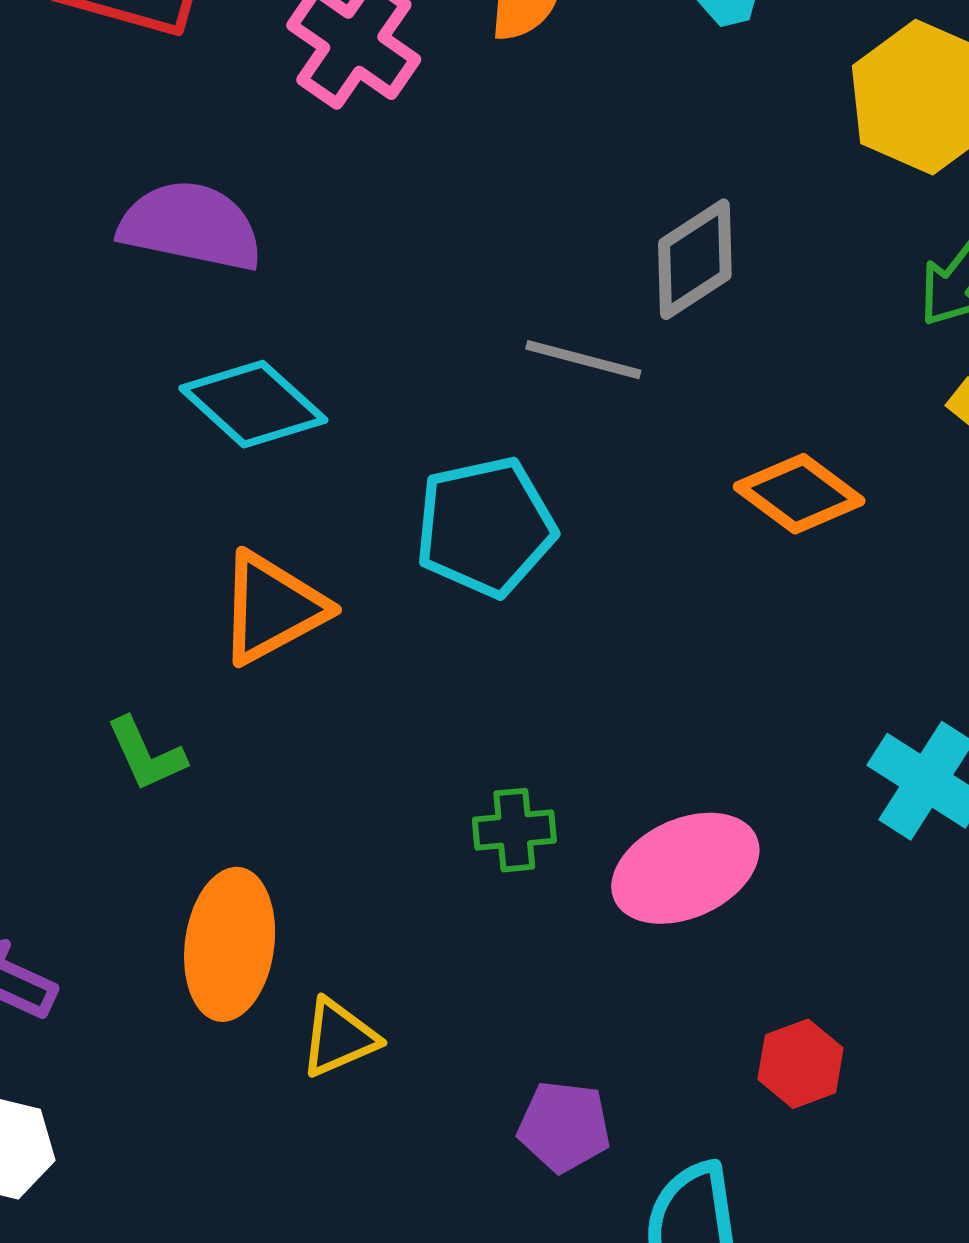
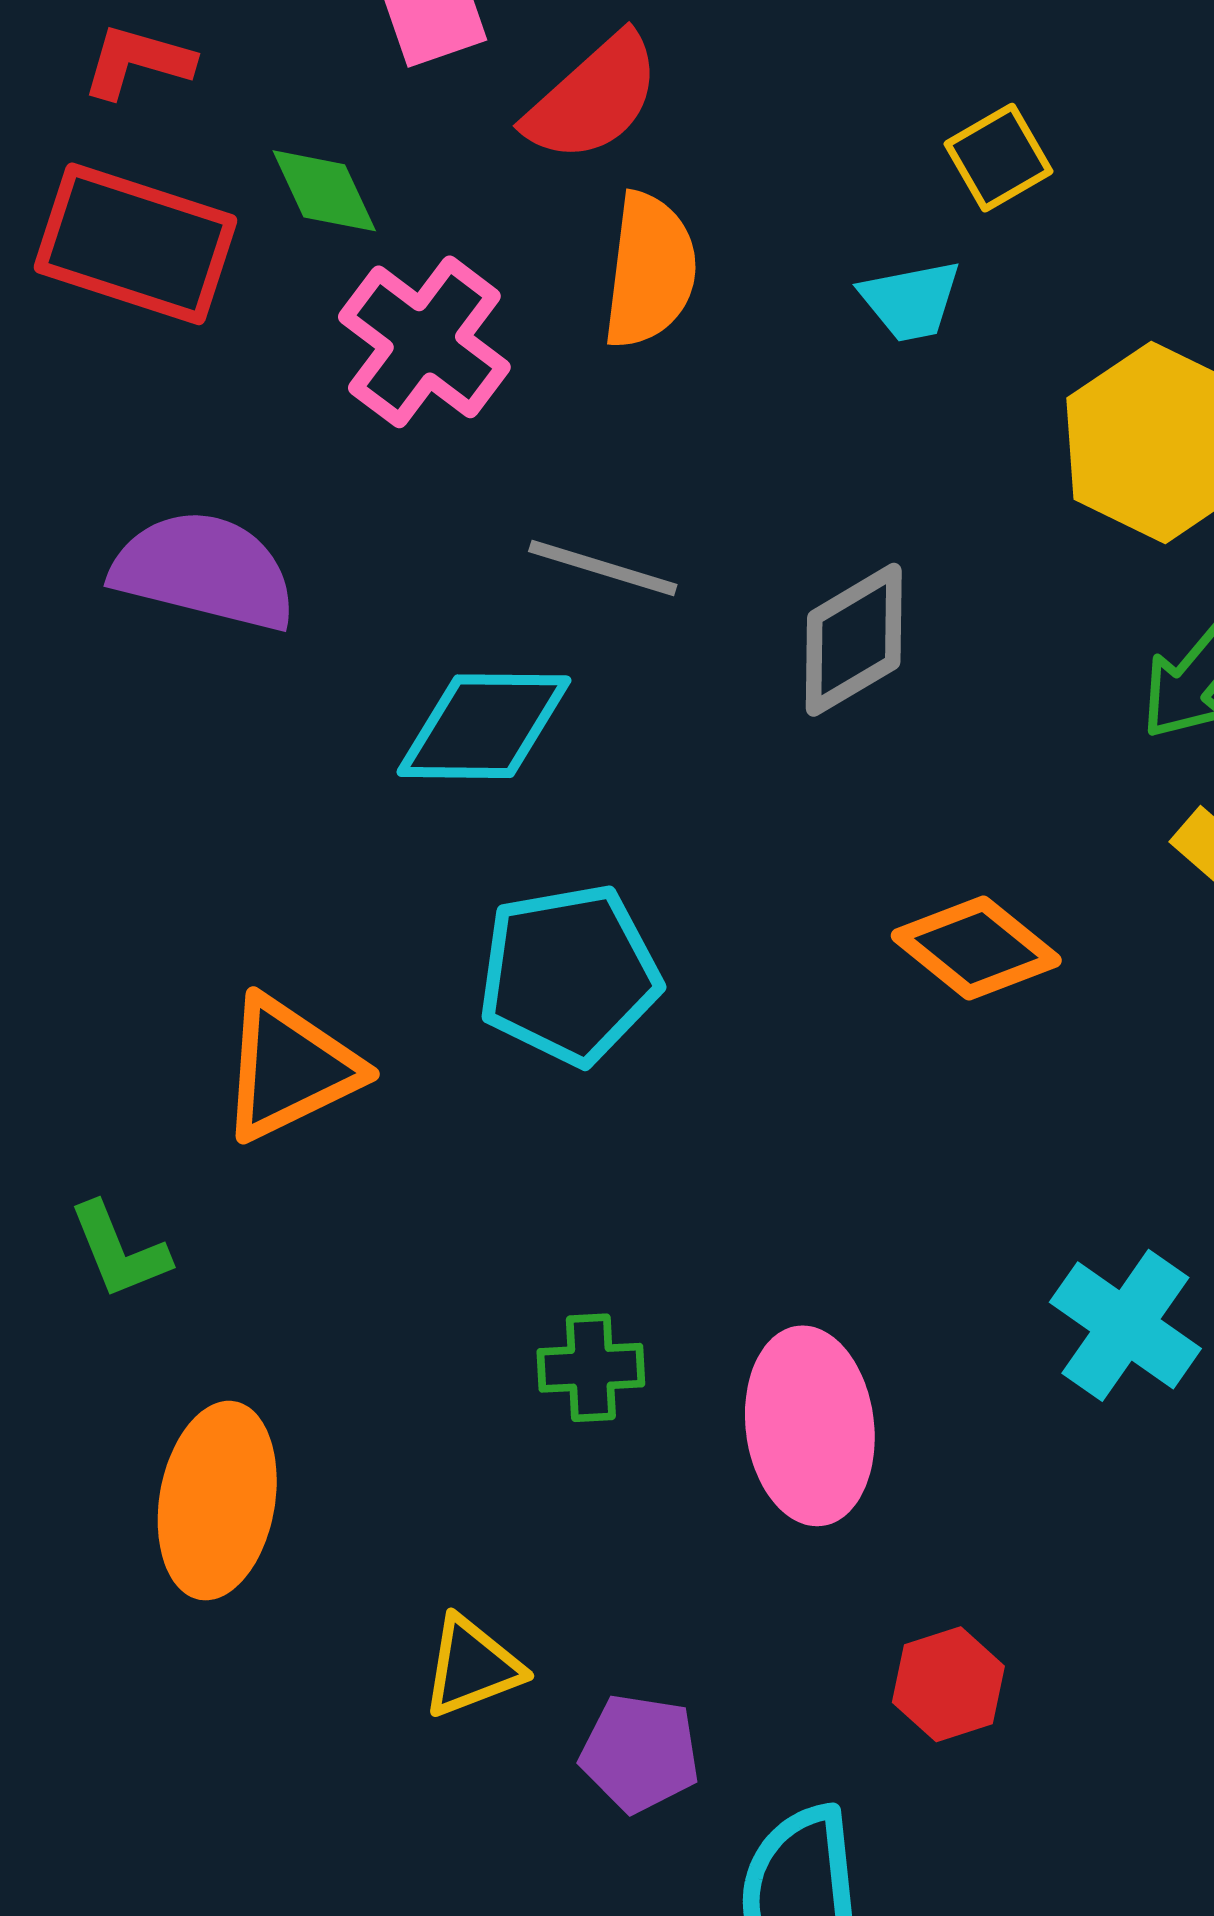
gray line: (583, 360) -> (603, 568), moved
cyan diamond: (253, 404) -> (484, 726), moved, turned -44
pink ellipse: (685, 868) -> (810, 1426), turned -75
yellow triangle: (339, 1038) -> (472, 1667), moved

